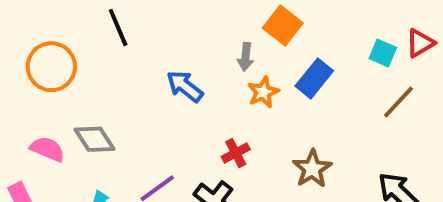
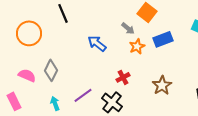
gray arrow: (246, 57) -> (128, 28), turned -56
blue rectangle: (314, 78) -> (163, 39), turned 30
gray diamond: (94, 139) -> (51, 70), turned 60

